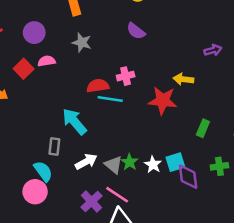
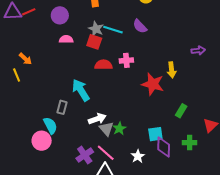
red square: (24, 69) -> (94, 42), moved, turned -35
yellow arrow: (183, 79) -> (172, 70), turned -112
cyan line: (110, 99) -> (113, 30), moved
white arrow: (86, 162) -> (97, 119), moved
white star: (153, 165) -> (138, 156), moved

